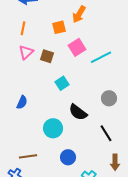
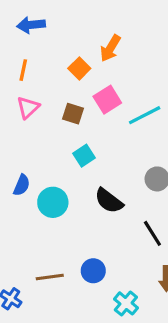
orange square: (59, 27) -> (79, 68), turned -32
brown square: (47, 56) -> (73, 114), moved
cyan circle: (53, 128) -> (53, 202), moved
brown line: (28, 156) -> (50, 277), moved

